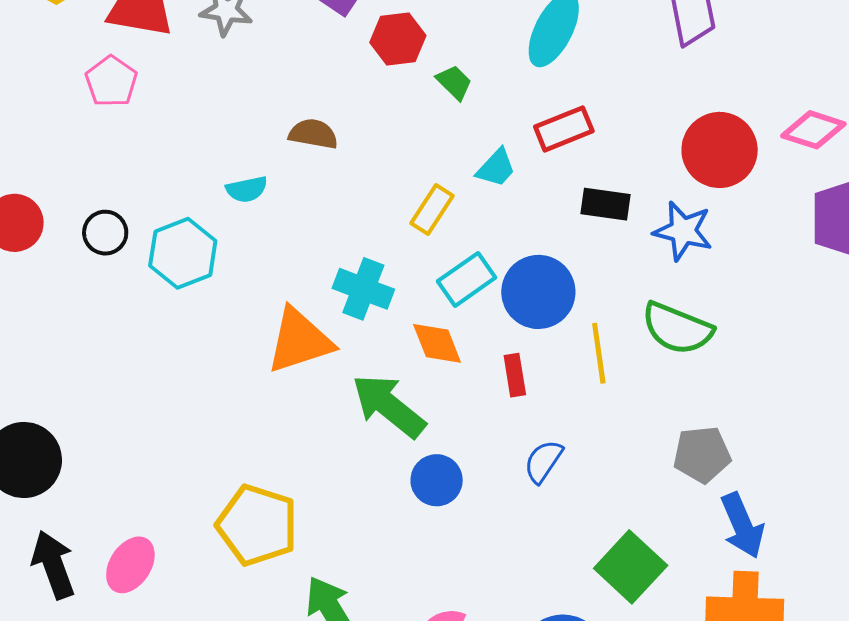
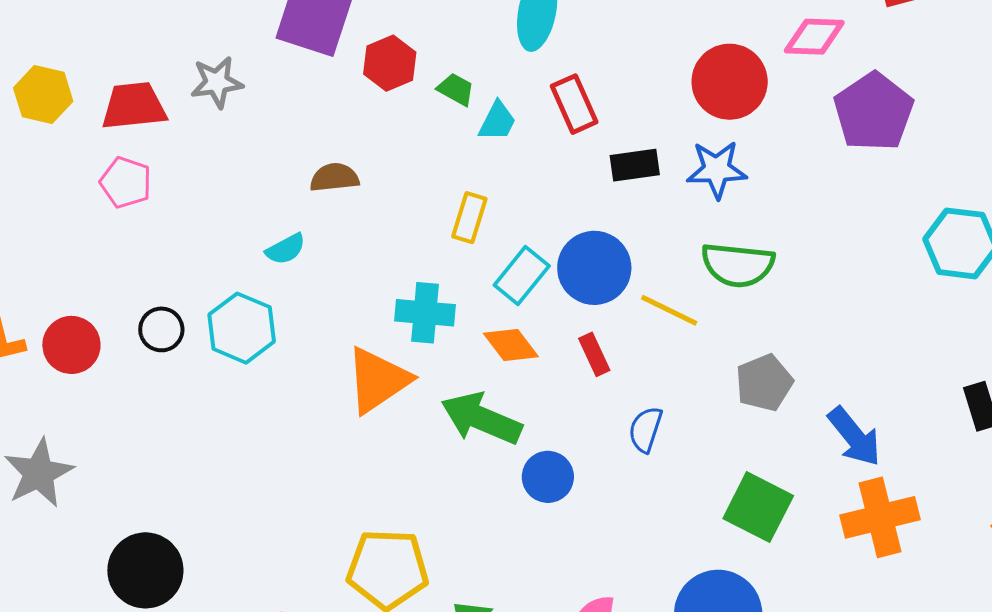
red rectangle: (564, 129) -> (574, 104), turned -76
cyan trapezoid: (496, 168) -> (497, 121), moved
yellow line: (599, 353) -> (669, 310), turned -40
gray pentagon: (702, 454) -> (764, 383), moved

